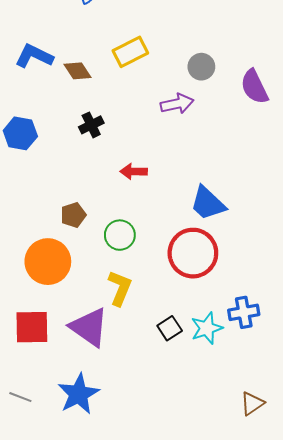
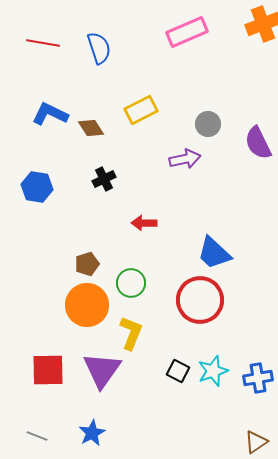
orange circle: (48, 262) -> (87, 305), moved
blue cross: (244, 312) -> (258, 378), moved
purple triangle: (89, 327) -> (102, 370), turned 30
black square: (170, 328) -> (178, 371), turned -30
blue star: (79, 394) -> (92, 433), size x0.7

